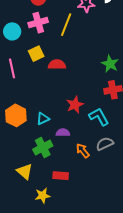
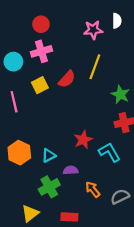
yellow line: (66, 25) -> (95, 67), moved
red semicircle: (57, 65) -> (67, 79), moved, turned 132
gray semicircle: (105, 144) -> (120, 197), moved
yellow triangle: (25, 172) -> (30, 213), turned 42

